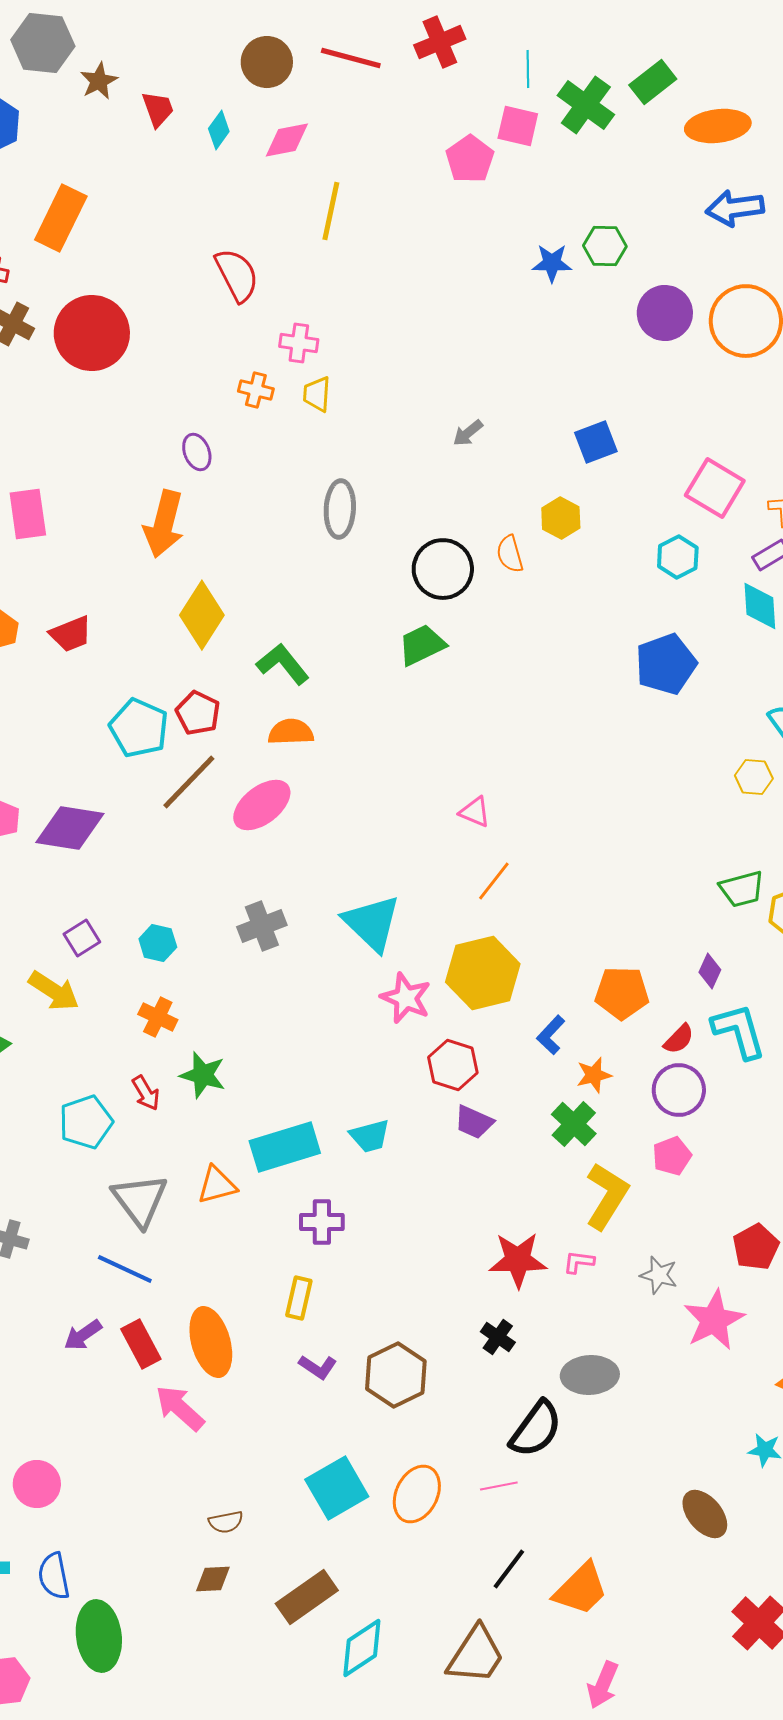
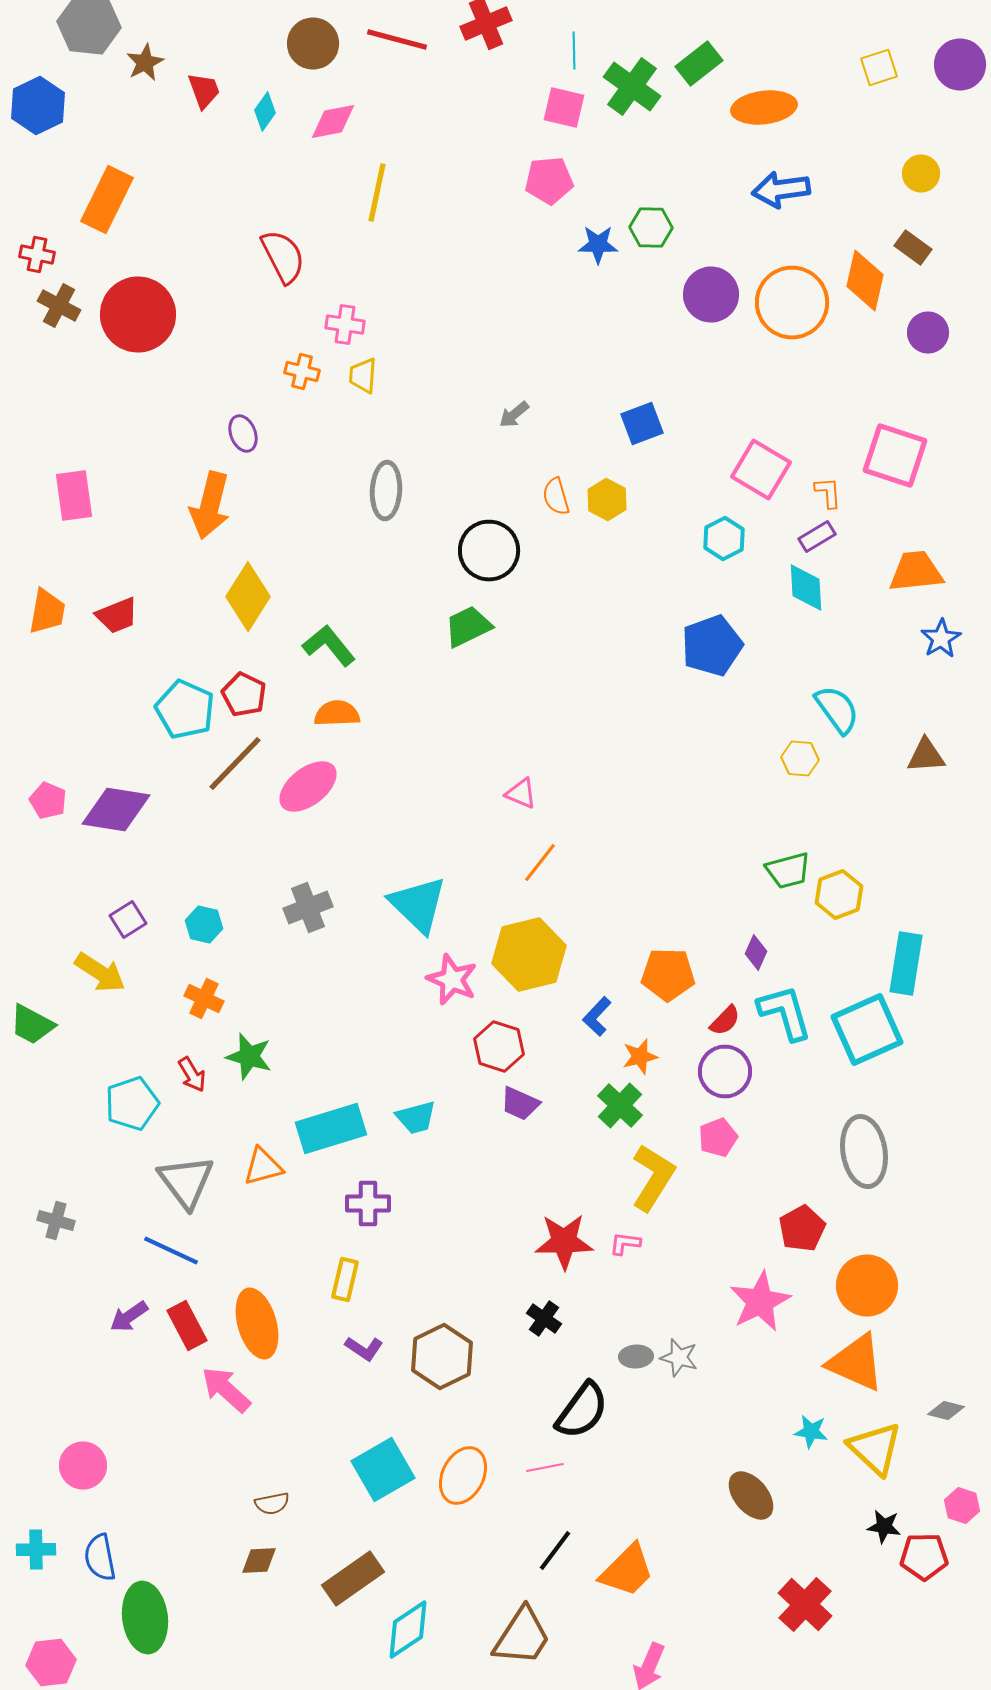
pink pentagon: (470, 159) -> (549, 180), moved, turned 30
orange semicircle: (510, 554) -> (556, 496), moved
gray star: (659, 1275) -> (679, 1358), moved
gray ellipse: (590, 1375) -> (636, 1356), size x0.6

